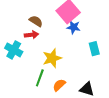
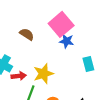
red arrow: (31, 35) -> (19, 76), moved

